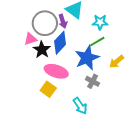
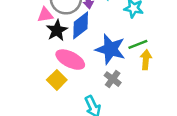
green line: (97, 42) -> (138, 44), moved
blue star: (87, 58) -> (110, 49), turned 30
yellow arrow: (117, 62) -> (146, 60), turned 126

